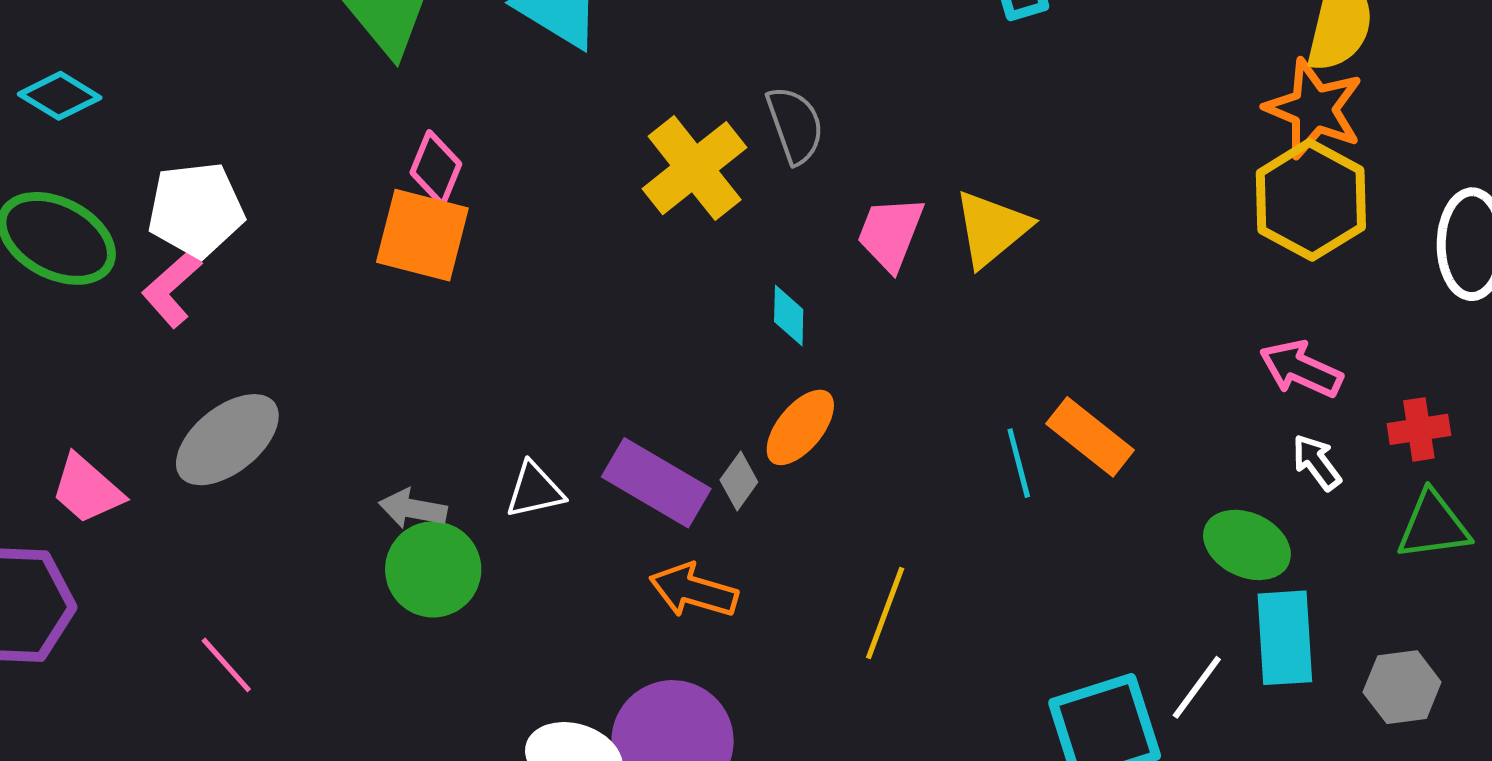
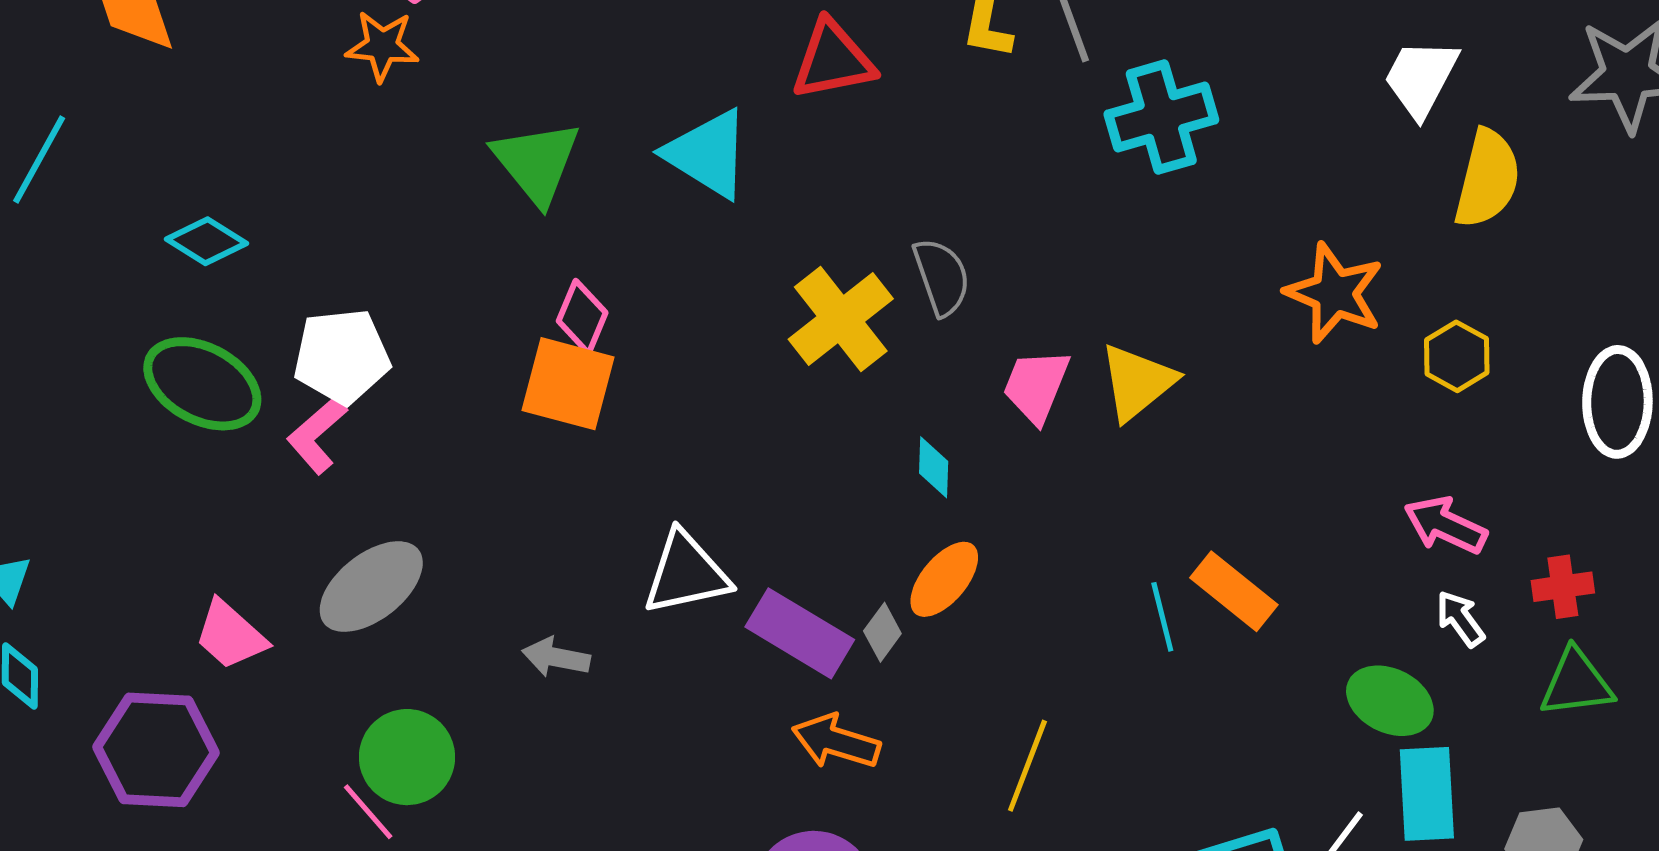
orange star: (1314, 109) -> (1334, 293), moved
yellow hexagon: (1311, 200) -> (1457, 356), size x0.6
white triangle: (535, 490) -> (686, 573), moved, size x1.5
green circle: (433, 569) -> (407, 757), moved

